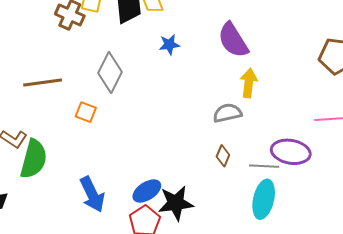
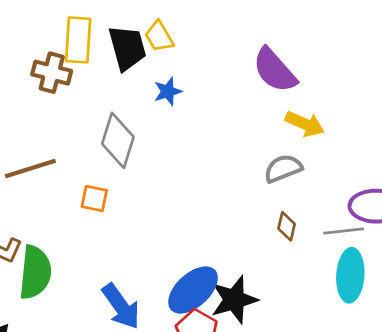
blue star: (169, 45) -> (168, 91), moved
yellow arrow: (249, 83) -> (305, 124), turned 116
blue ellipse: (147, 191) -> (193, 290), size x1.4

